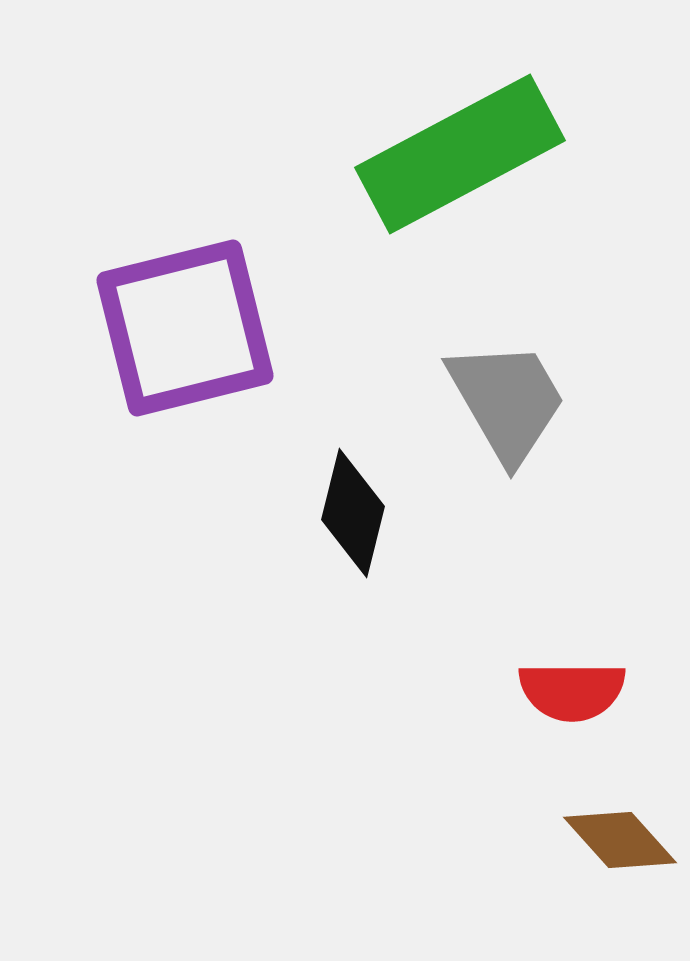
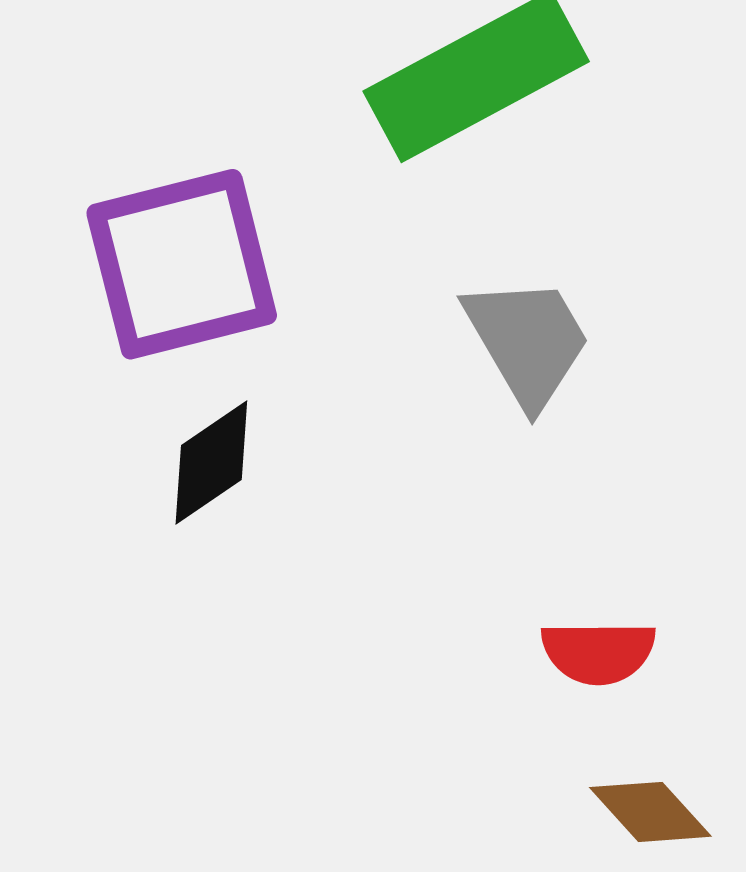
black diamond: (353, 513) -> (211, 463), moved, turned 42

